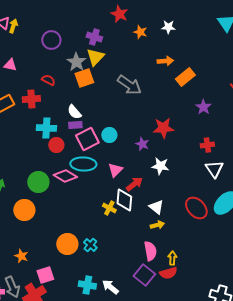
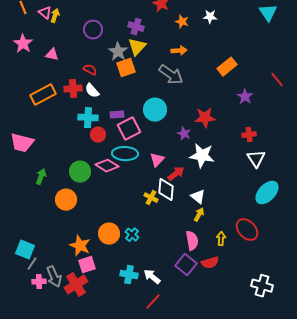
orange arrow: (165, 61) -> (179, 51), moved
white semicircle: (74, 112) -> (92, 91), moved
cyan circle: (109, 135) -> (155, 110), moved, size x1.5
white star: (160, 166) -> (202, 156), size x1.4
red ellipse: (196, 208) -> (247, 230), moved
yellow arrow: (157, 225) -> (199, 215), turned -48
orange star: (21, 256) -> (80, 246), moved, size x1.5
yellow arrow: (172, 258) -> (221, 239), moved

